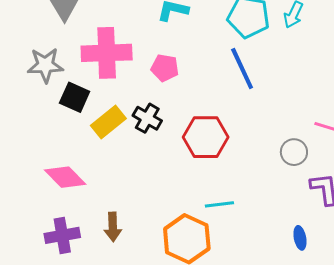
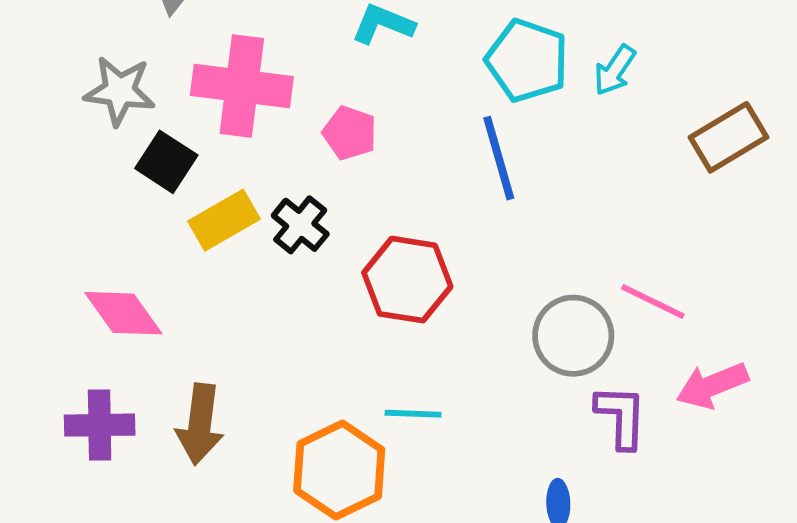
gray circle: (294, 152) -> (573, 336), size x1.5
brown arrow: (113, 227) -> (200, 424), size x1.4

